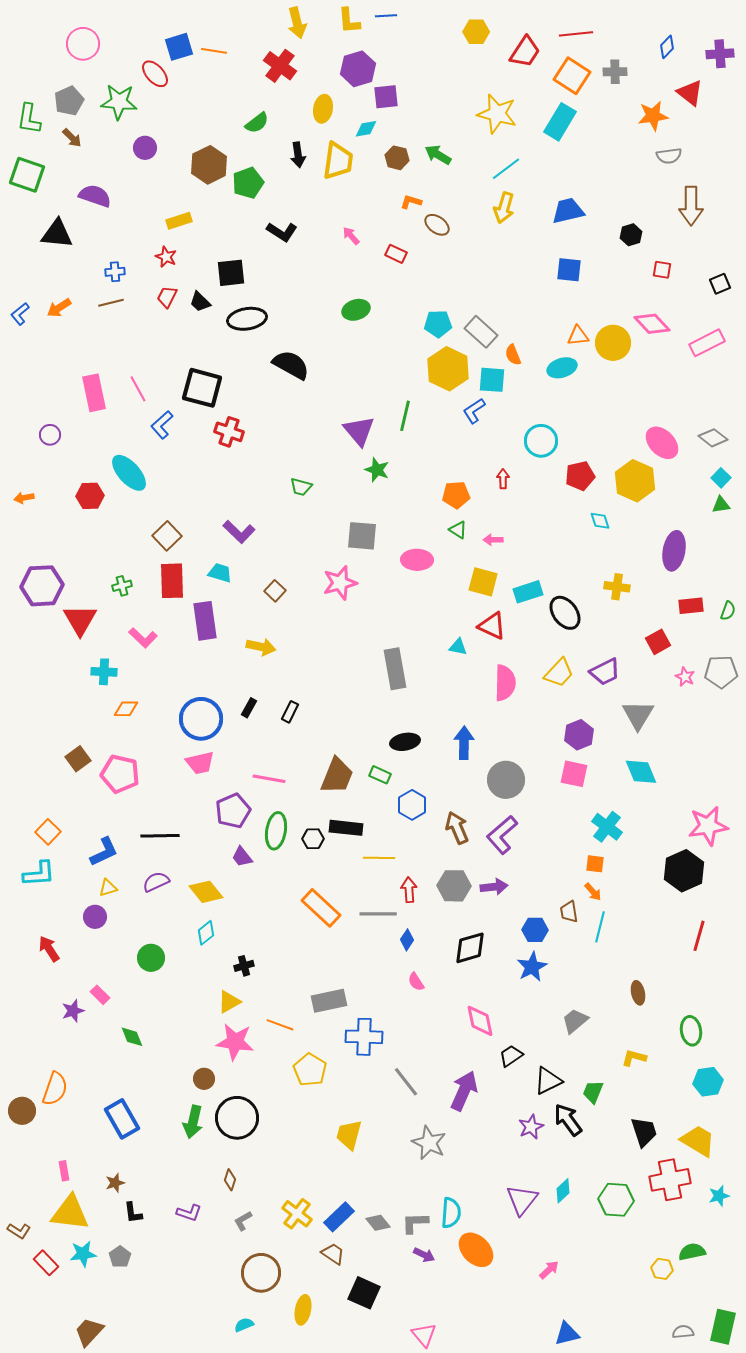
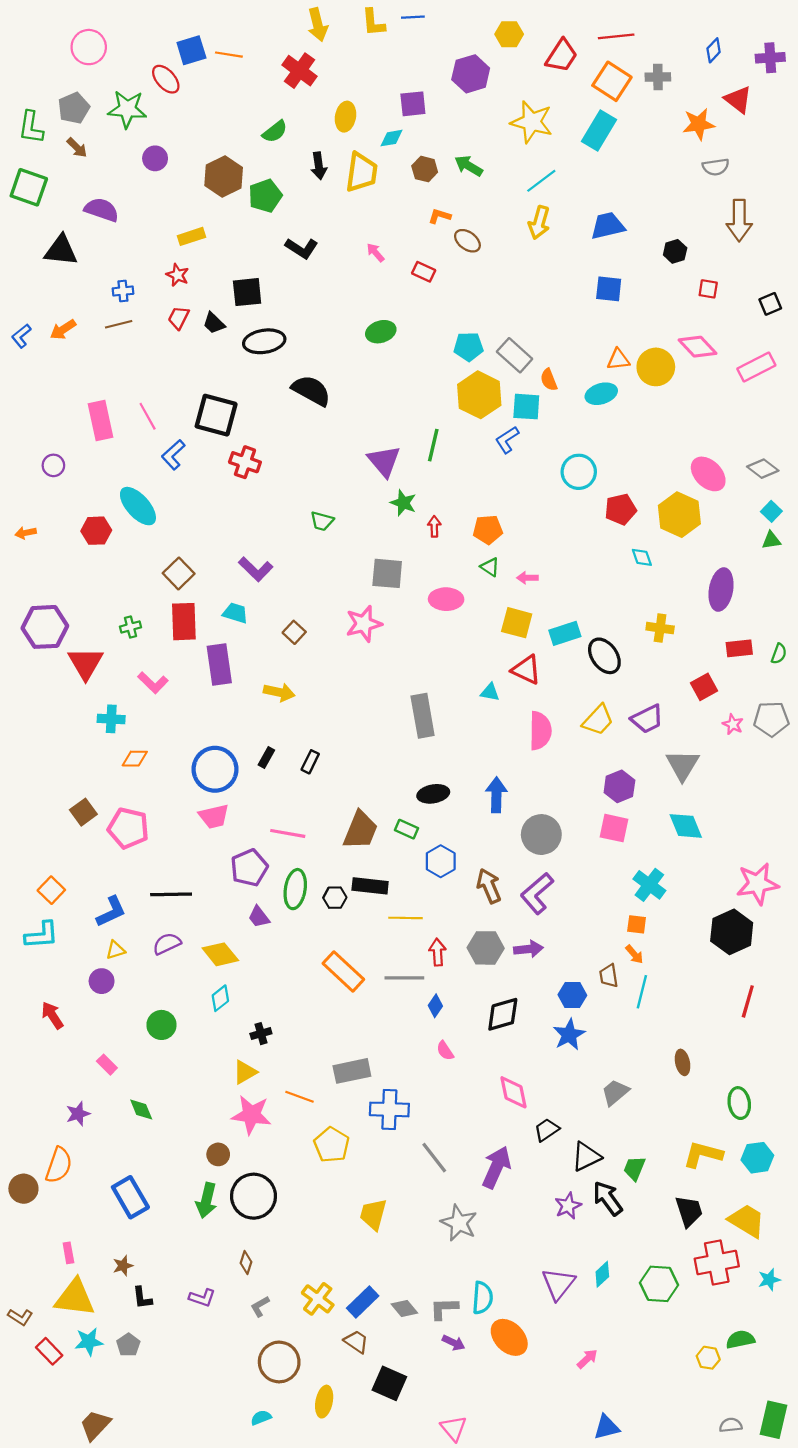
purple hexagon: (358, 69) -> (471, 74), moved
red arrow: (503, 479) -> (434, 526), moved
purple star: (73, 1011) -> (78, 1114), moved
yellow L-shape: (634, 1058) -> (703, 1154), moved, size x1.5

